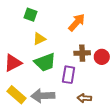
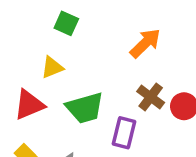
yellow triangle: (39, 39) -> (52, 67), moved
brown cross: (82, 53) -> (151, 97), turned 35

